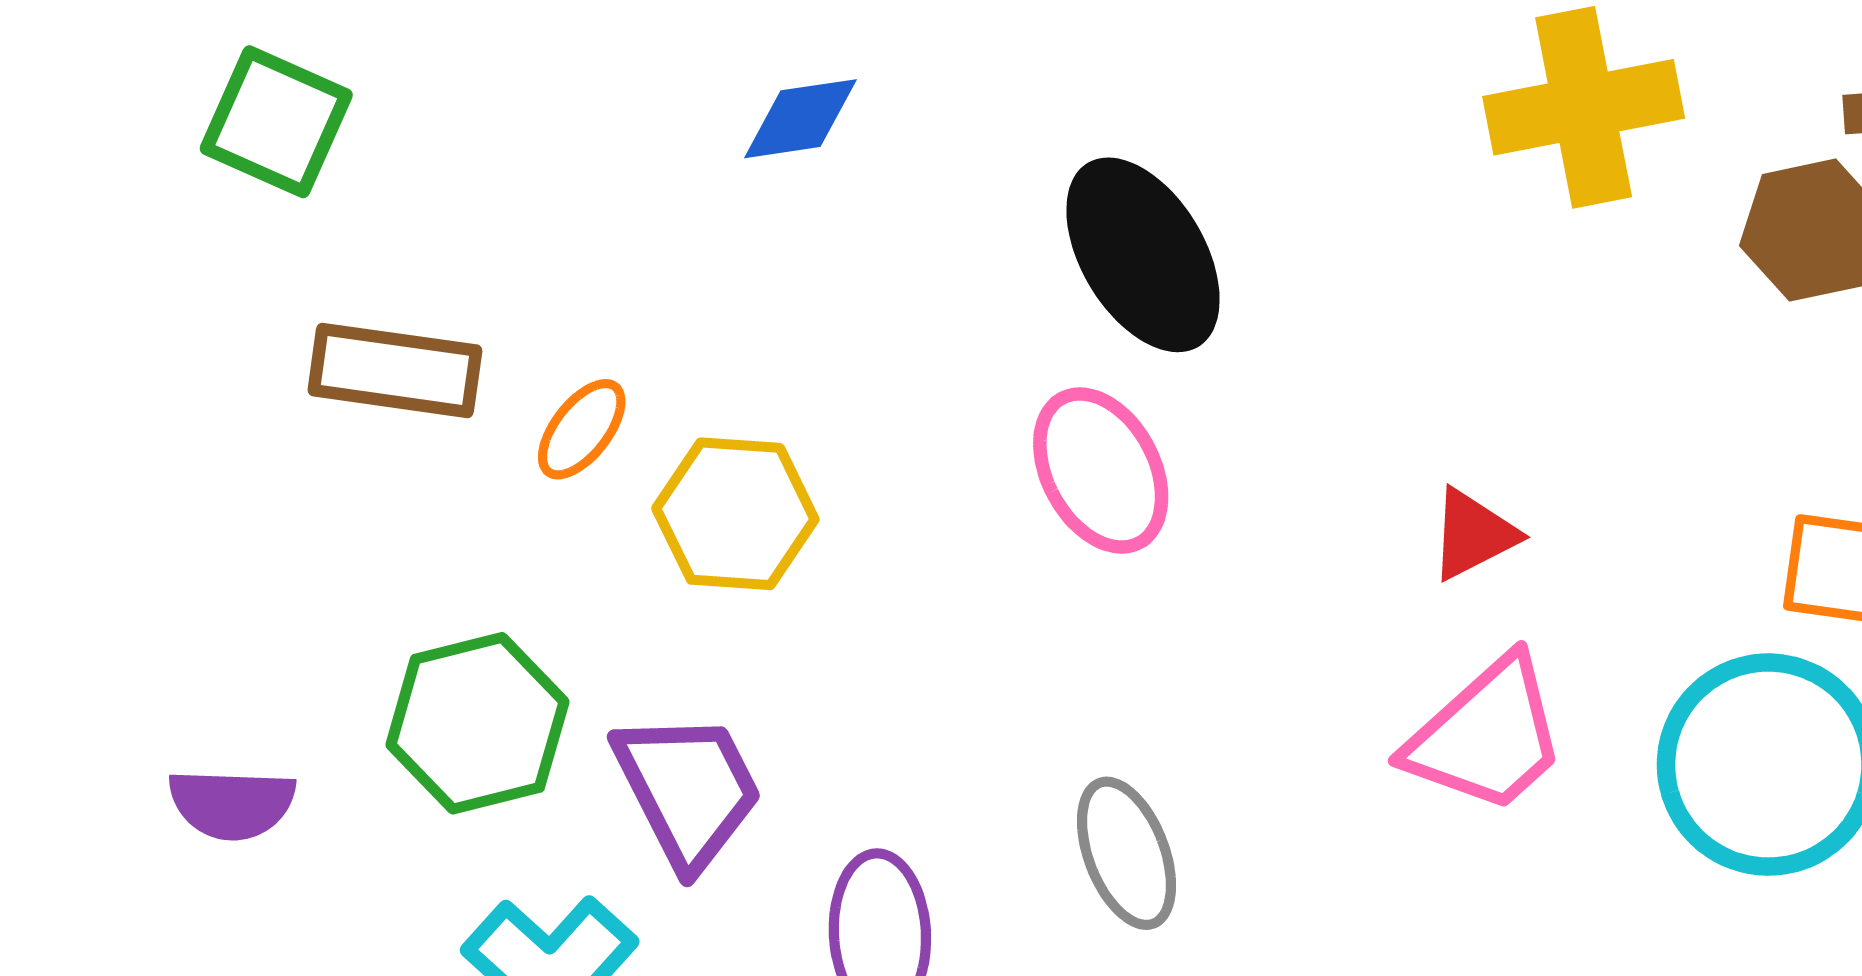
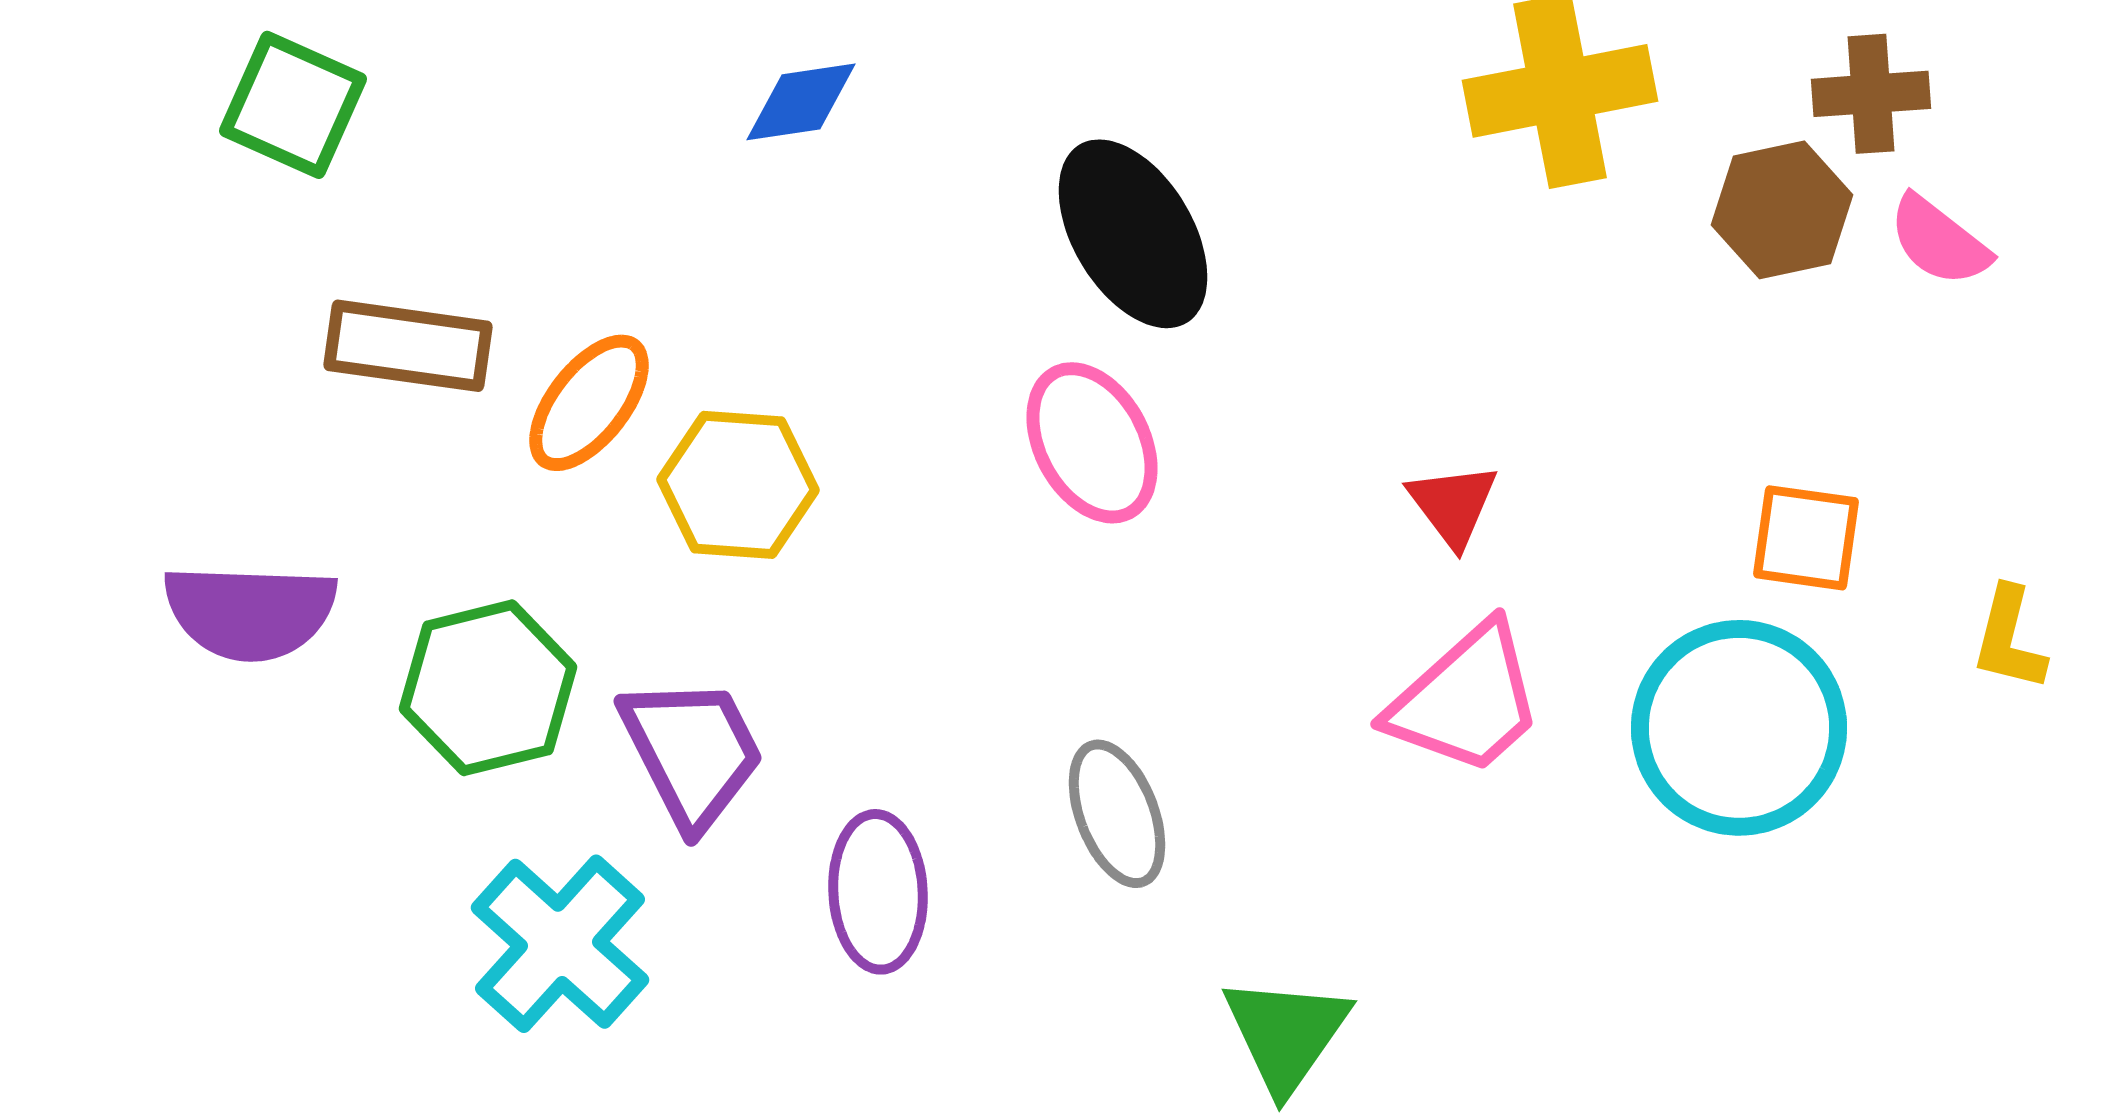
orange ellipse: (582, 429) -> (589, 403), size x1.4
red triangle: (1473, 534) -> (1453, 505), turned -40
purple semicircle: (232, 804) -> (250, 612), moved, size x1.4

